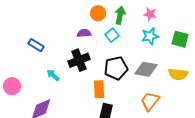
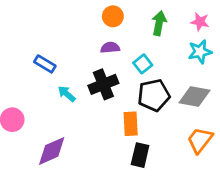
orange circle: (98, 13) -> (113, 16), moved
cyan square: (112, 35) -> (143, 64), moved
cyan arrow: (53, 75) -> (67, 94), moved

